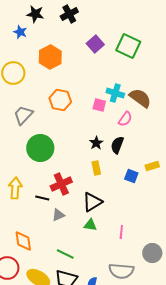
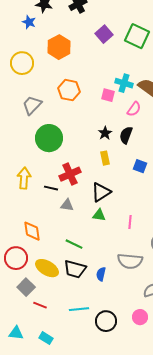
gray triangle: (58, 215) -> (67, 205), turned 32

